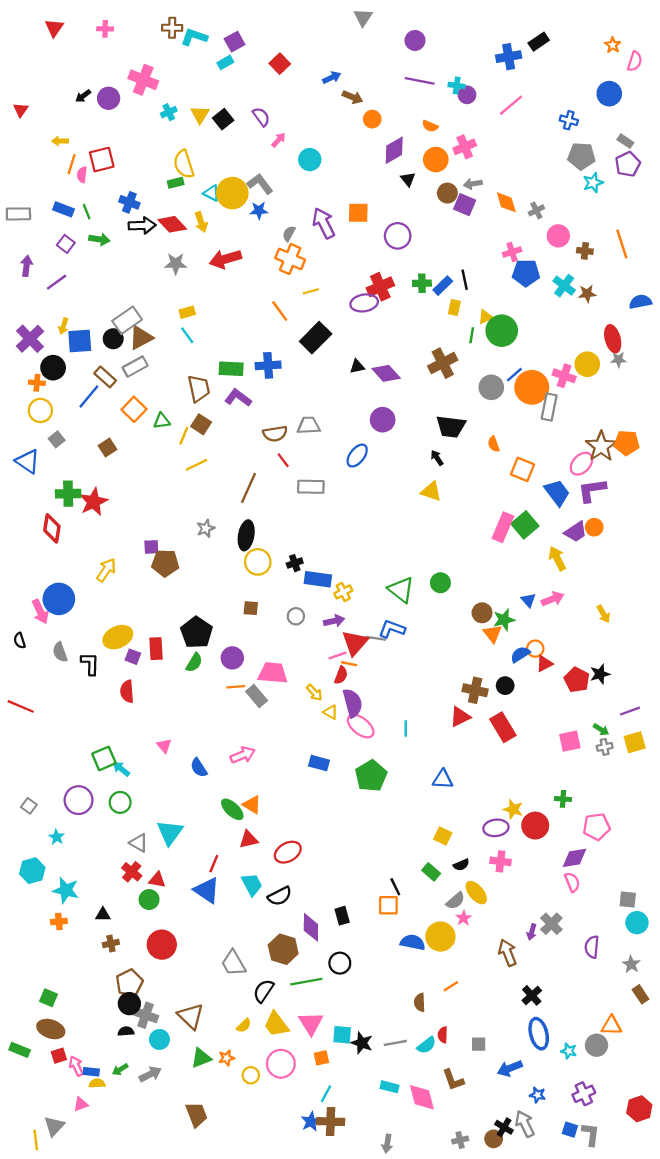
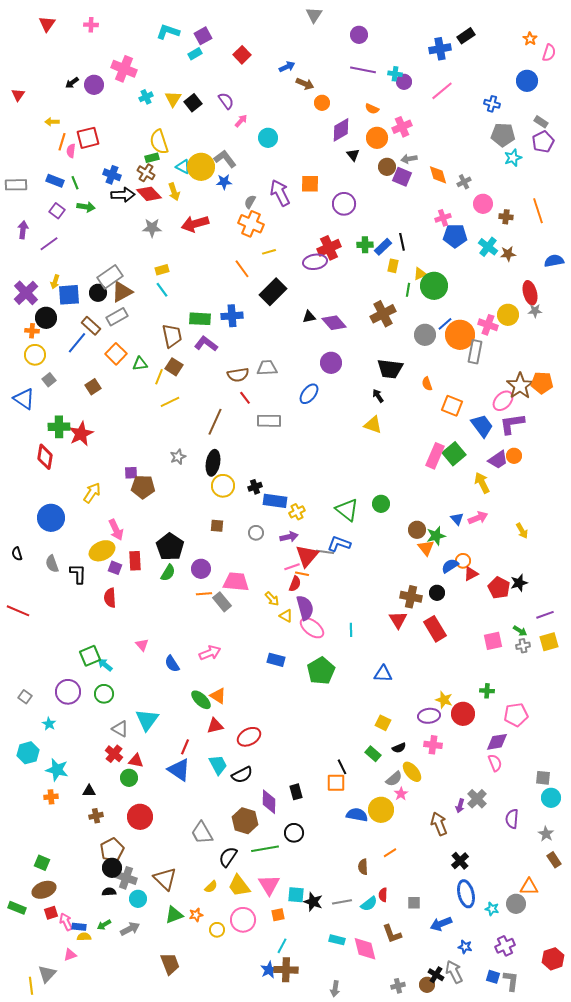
brown cross: (172, 28) -> (146, 173), moved, turned 30
pink arrow: (40, 612) -> (116, 530), moved
red triangle: (460, 717) -> (398, 620), turned -36
brown ellipse: (51, 1029) -> (44, 890), turned -40

